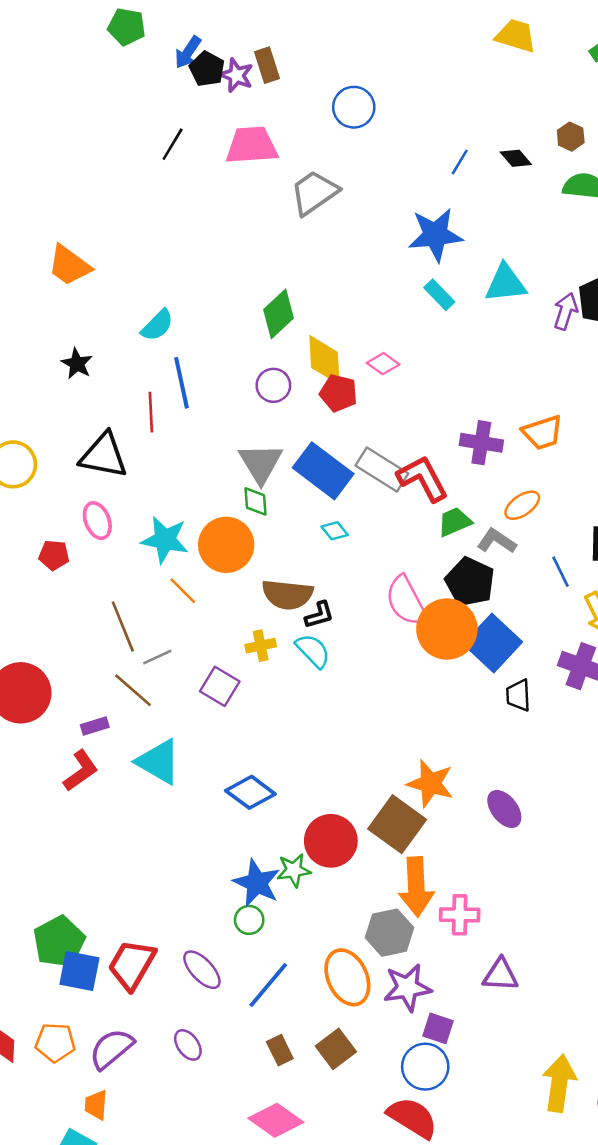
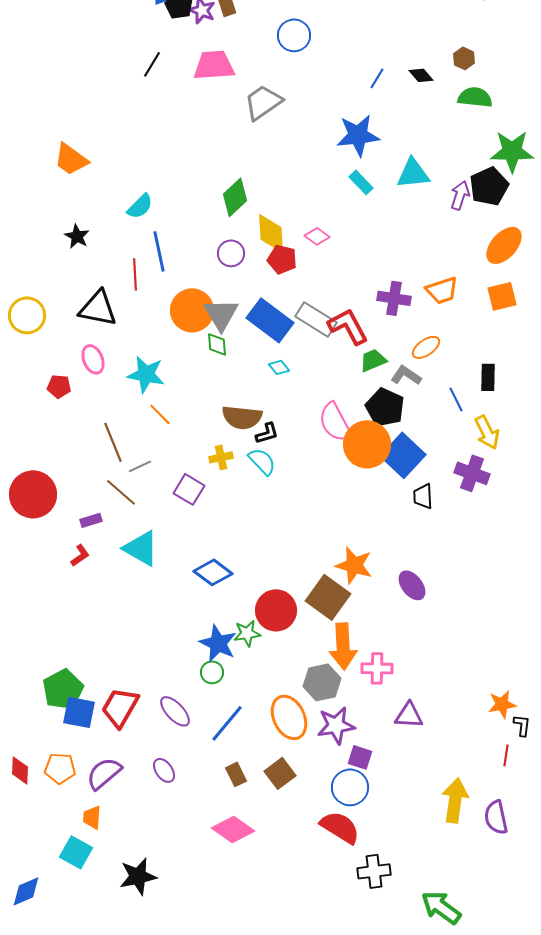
orange circle: (226, 545) -> (192, 310), moved
red L-shape: (81, 771) -> (80, 555), size x0.7

